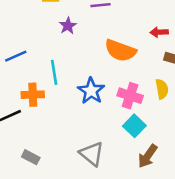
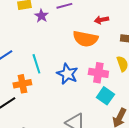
purple star: (68, 26) -> (41, 16), moved
red arrow: (159, 32) -> (101, 20), moved

